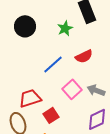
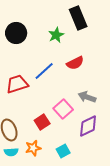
pink square: (72, 89) -> (63, 109), moved
red trapezoid: (30, 98) -> (17, 84), moved

